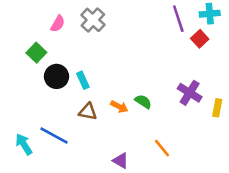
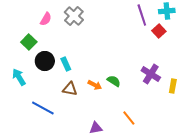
cyan arrow: (24, 144) -> (19, 77), moved
purple triangle: (121, 161) -> (96, 128), turned -40

